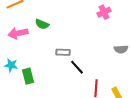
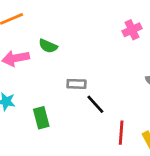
green rectangle: (28, 76) -> (41, 118), moved

